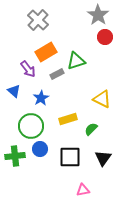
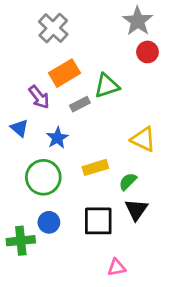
blue circle: (40, 149) -> (49, 222), moved
green cross: (15, 156) -> (21, 241), moved
black triangle: (103, 158) -> (136, 210), moved

